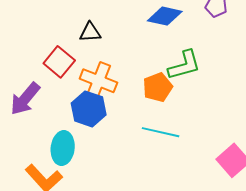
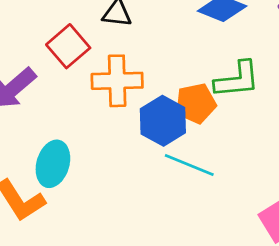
orange cross: (98, 81) -> (117, 81), turned -33
blue hexagon: (89, 109) -> (163, 121), moved

